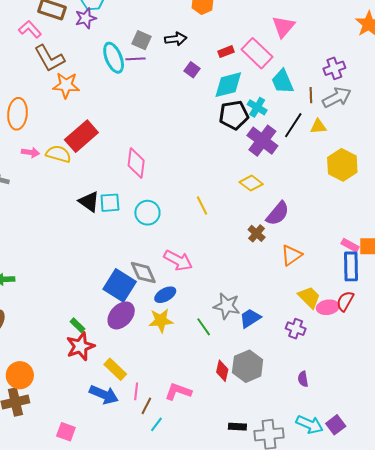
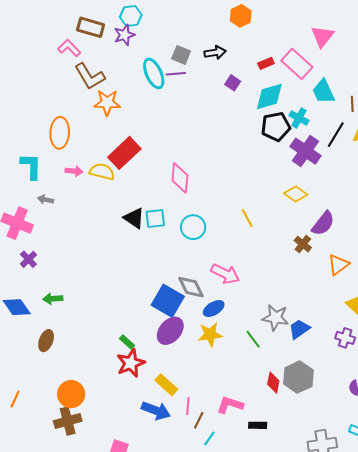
black rectangle: (237, 427) -> (258, 425), moved

